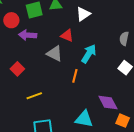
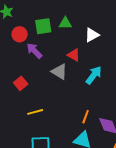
purple arrow: (28, 35) -> (34, 51), turned 36
orange line: (75, 76) -> (86, 117), moved

